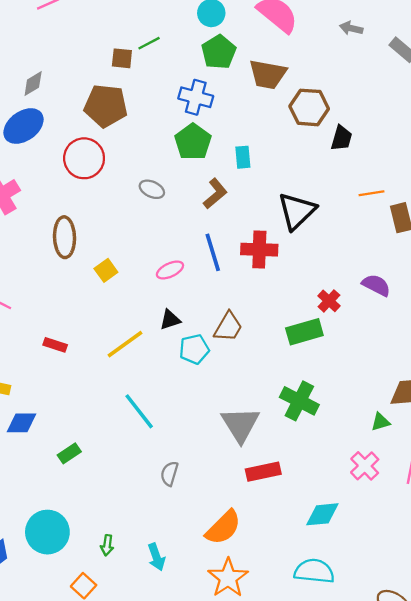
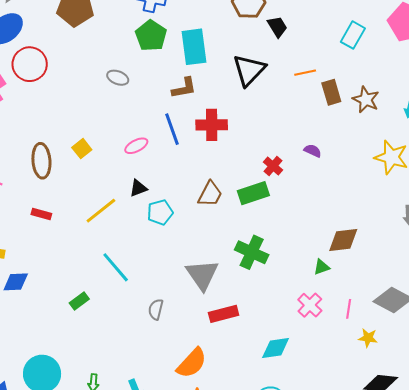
black trapezoid: (341, 138) -> (277, 27), turned -45
cyan rectangle: (243, 157) -> (194, 47), size x1.8
red circle: (84, 158) -> (30, 64), moved
brown L-shape: (215, 194) -> (184, 88), moved, turned 32
black triangle: (297, 211) -> (249, 70), moved
brown ellipse: (65, 237) -> (41, 161), moved
purple semicircle: (376, 285) -> (313, 151), size x0.7
brown trapezoid: (228, 327) -> (210, 194), moved
green rectangle: (69, 453) -> (79, 301), moved
gray semicircle: (169, 474) -> (156, 309), moved

